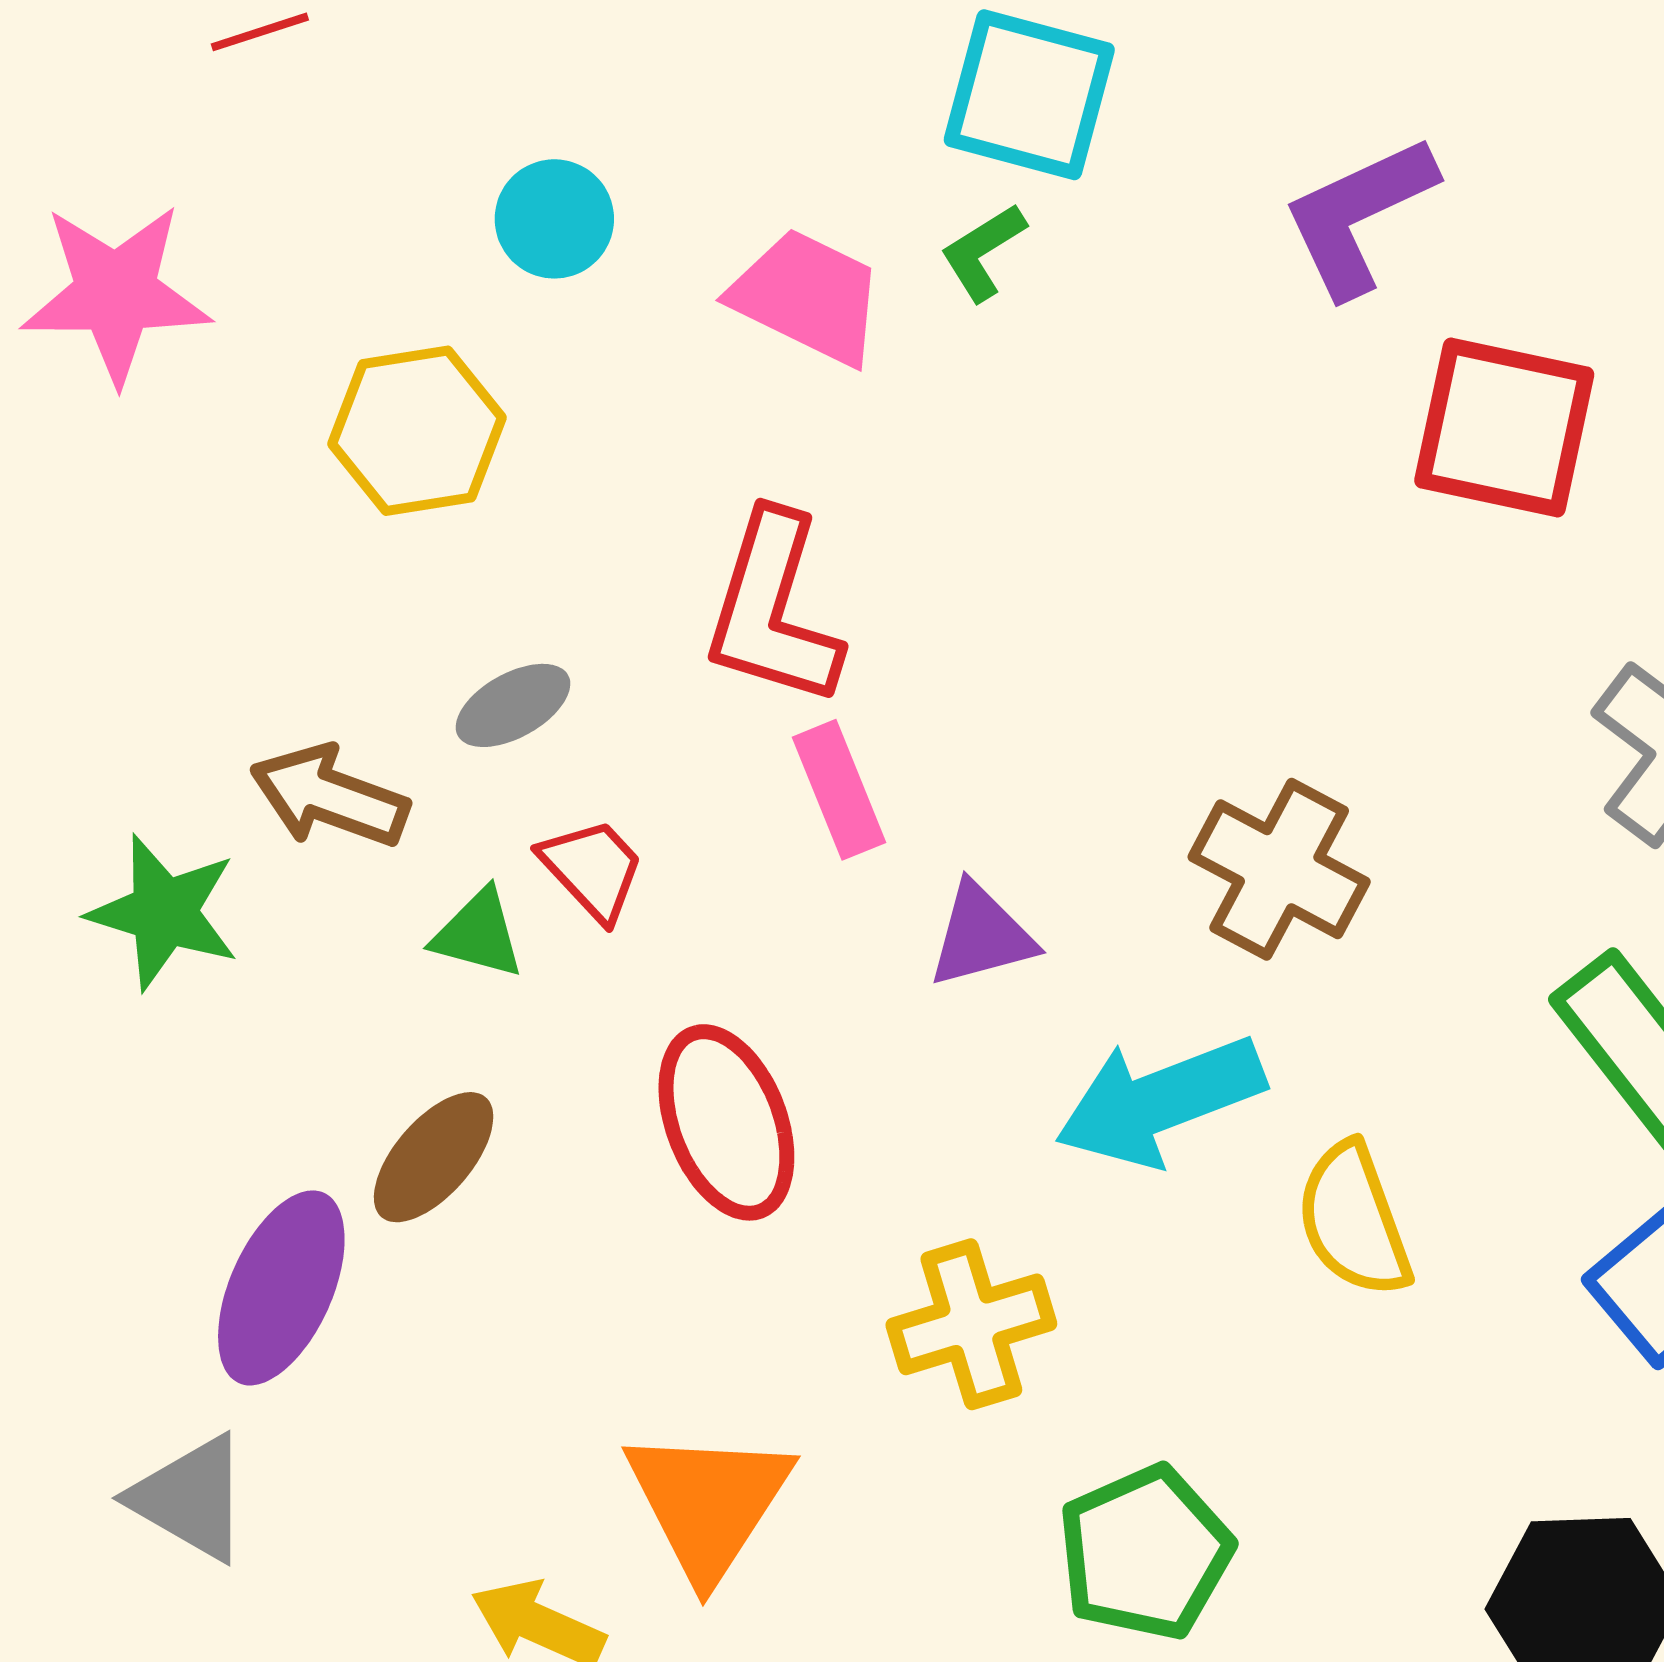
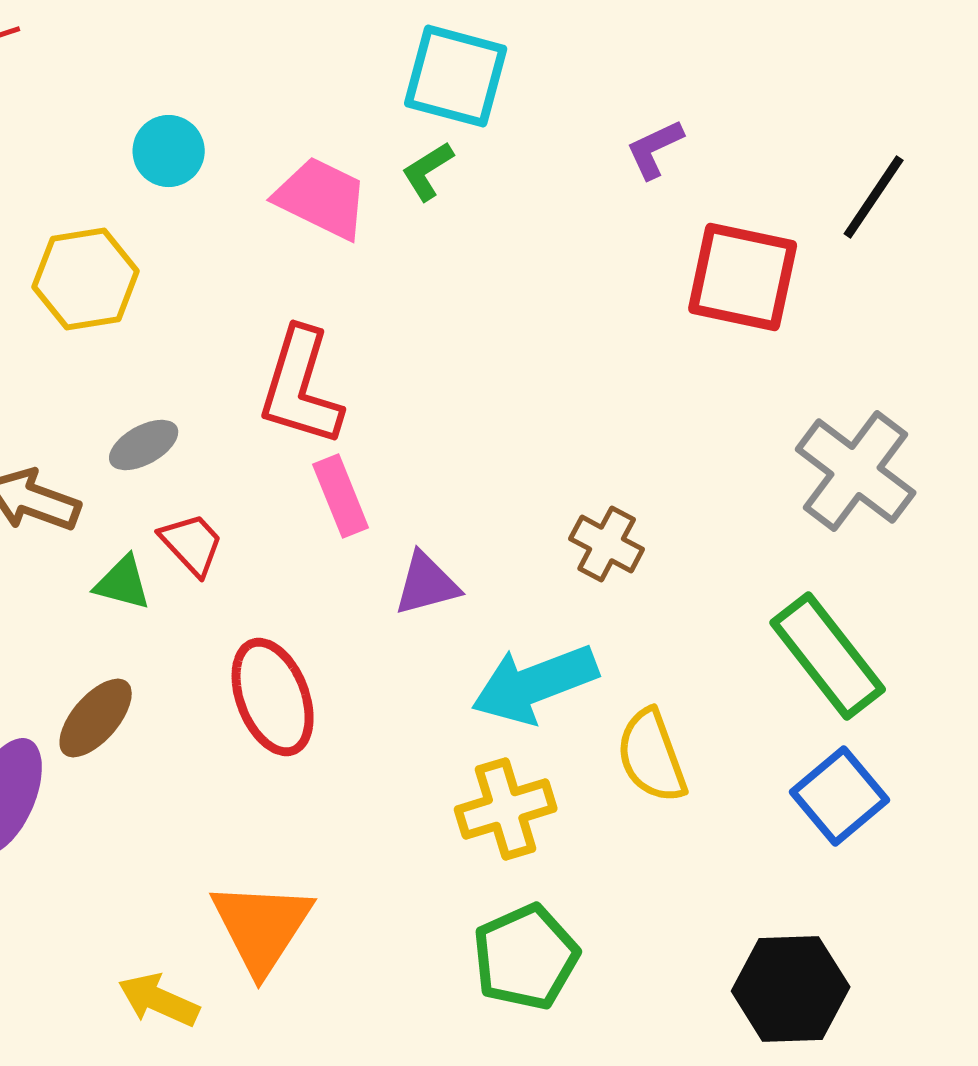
purple L-shape: (1359, 216) -> (655, 149), size x0.6
brown cross: (1279, 869) -> (607, 544), size x0.7
yellow cross: (971, 1324) -> (506, 809), moved

